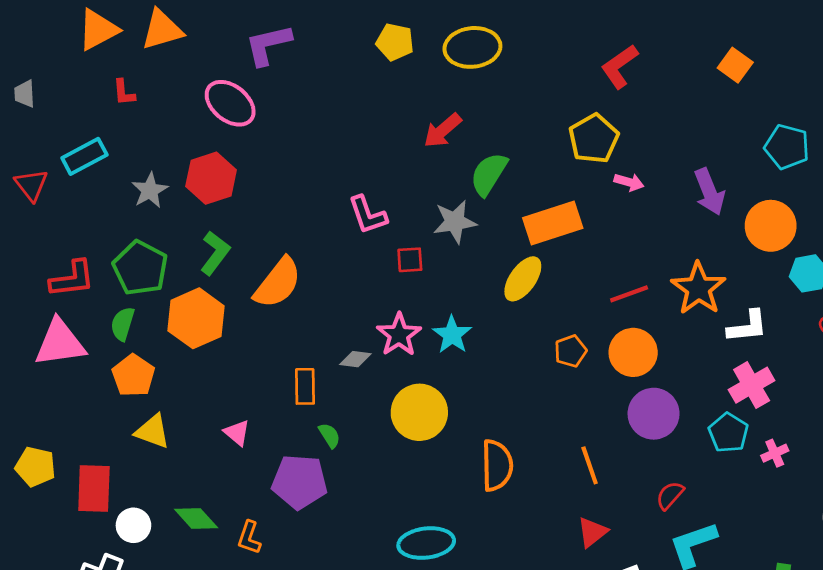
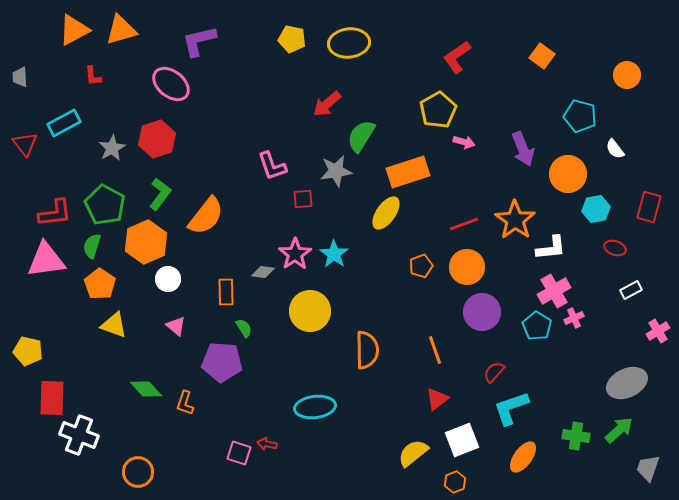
pink cross: (775, 453) -> (574, 318), moved
red rectangle: (94, 489) -> (52, 398), moved
white circle: (133, 525) -> (168, 279), moved

